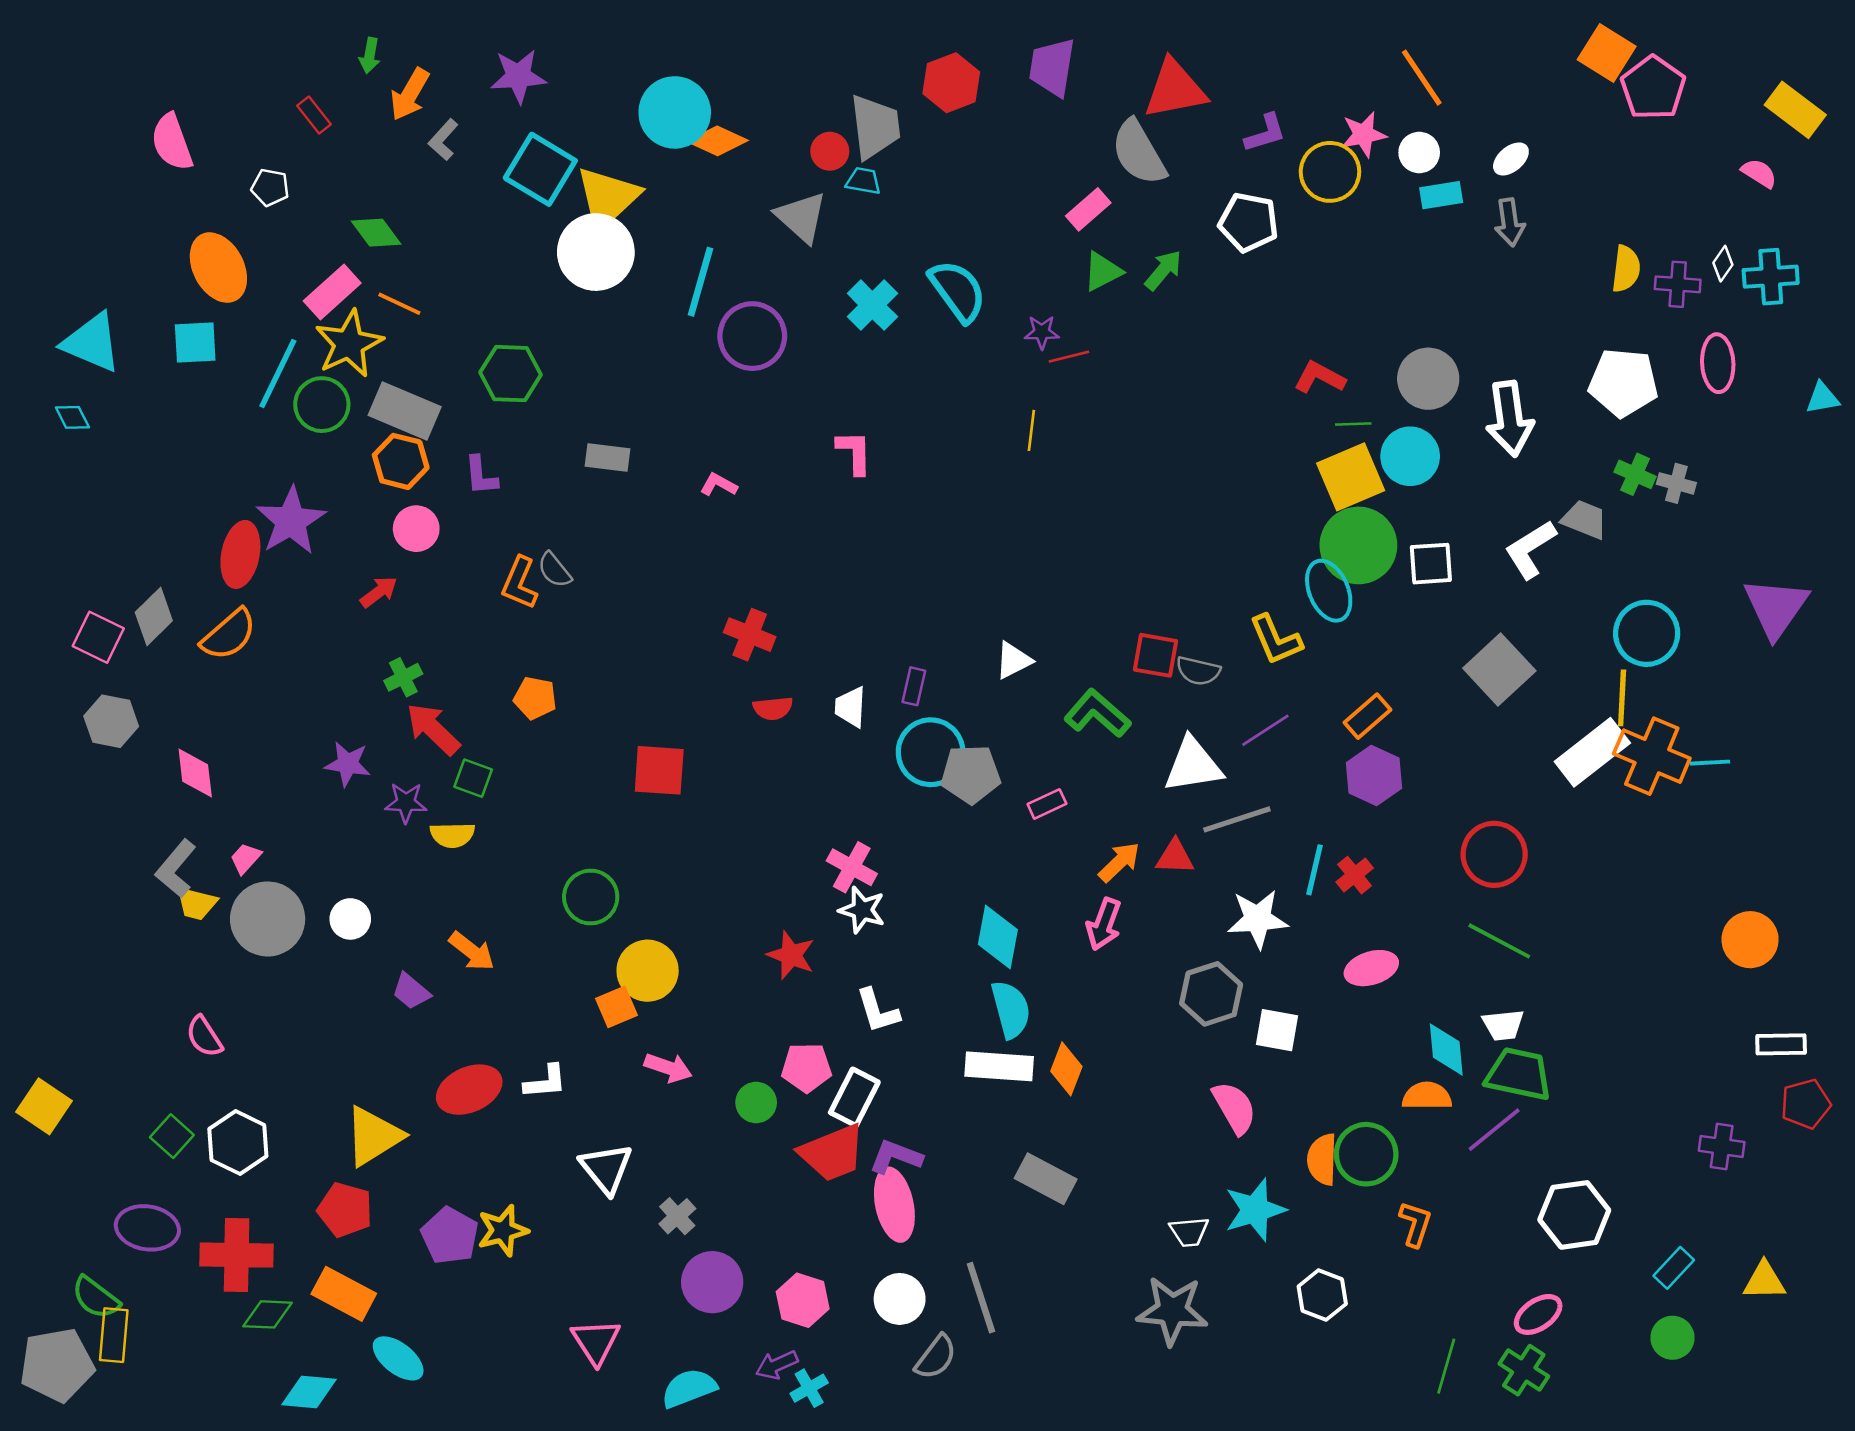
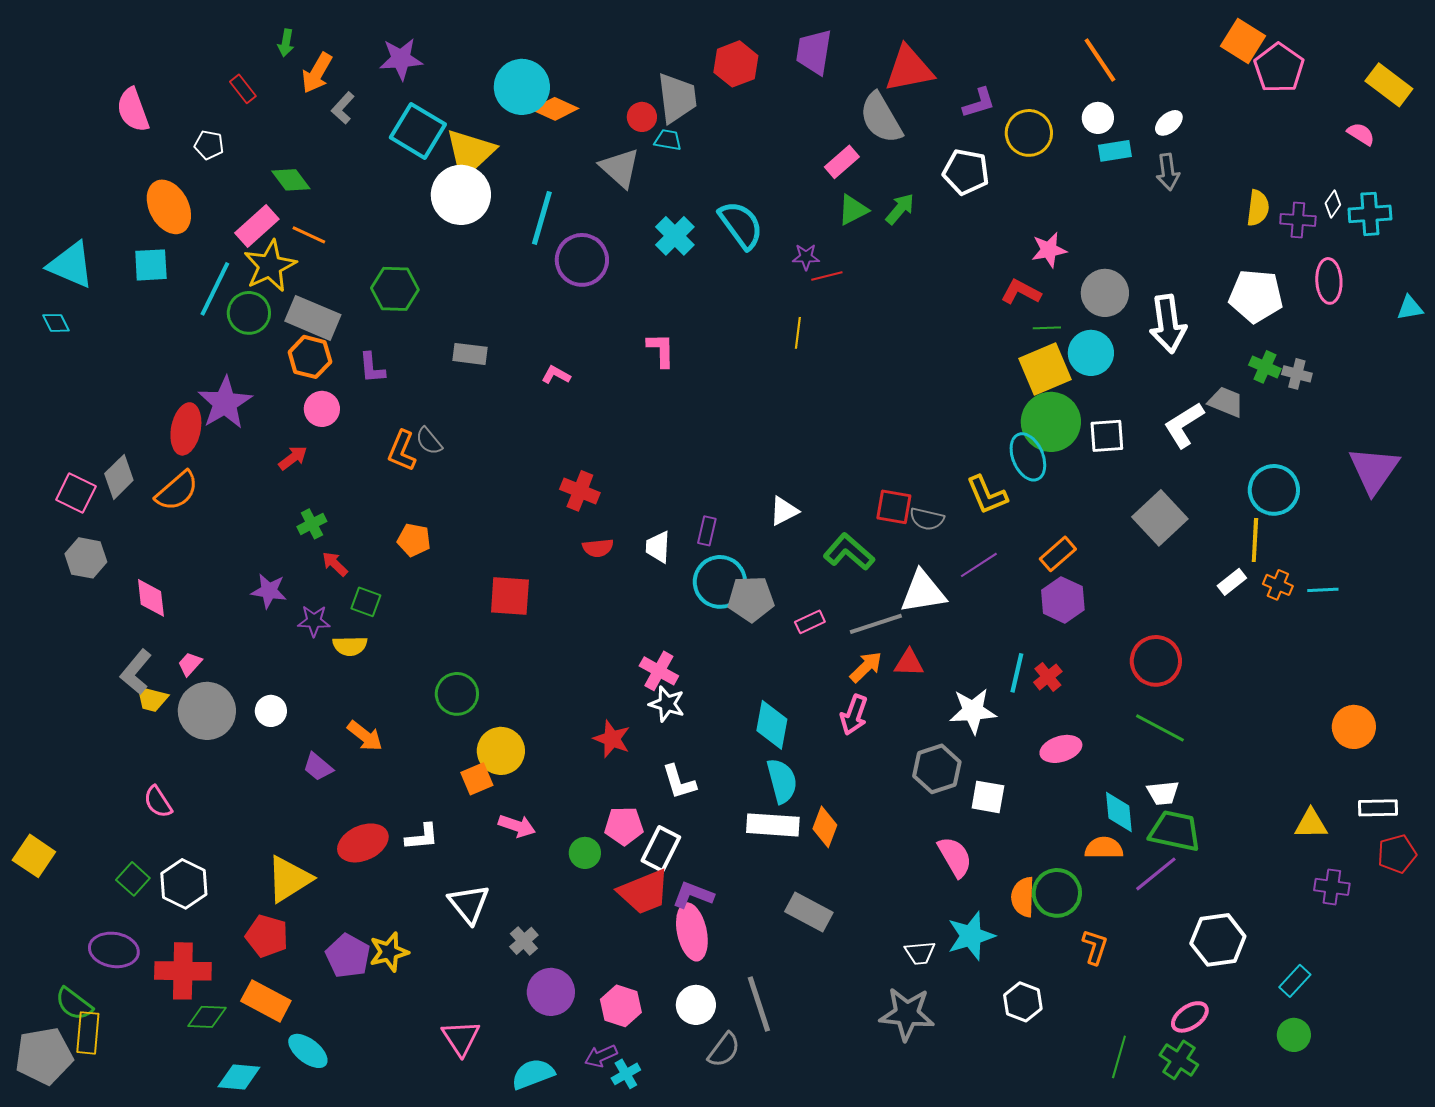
pink star: (1364, 134) -> (1049, 250), moved
red arrow: (433, 729) -> (335, 564), size x0.6
white rectangle: (1592, 752) -> (1232, 582), size x0.5
orange cross: (1652, 756) -> (1278, 585), size x0.5
gray line: (1237, 819) -> (876, 624), moved
yellow triangle: (1764, 1281) -> (1311, 824), moved

